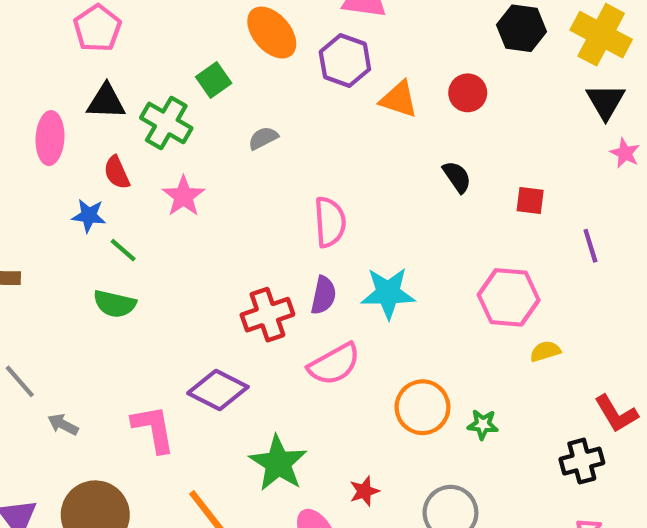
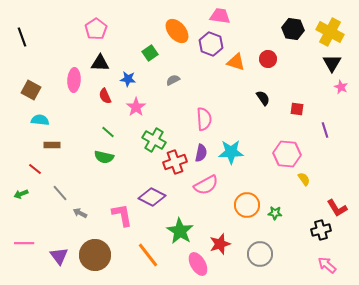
green cross: (166, 123) -> (154, 140), moved
blue star: (89, 216) -> (128, 79), moved
yellow semicircle: (545, 351) -> (304, 179), turned 72
red star: (364, 491) -> (220, 244), size x1.5

